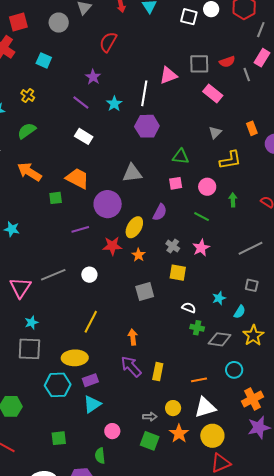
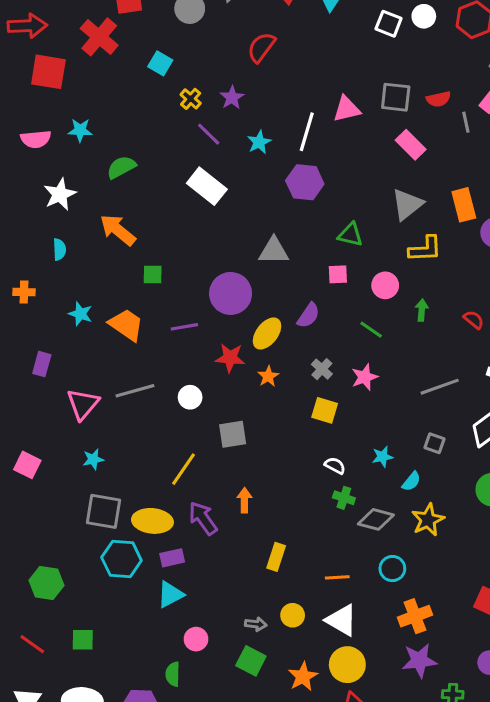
yellow cross: (28, 95) -> (191, 99), moved
orange rectangle: (252, 128) -> (464, 205), size x1.5
gray triangle: (215, 132) -> (407, 204), size x1.6
white rectangle: (84, 136) -> (207, 186), size x1.4
orange trapezoid: (77, 178) -> (126, 325), moved
gray square: (145, 291) -> (233, 434), moved
gray square: (29, 349) -> (104, 511), moved
purple arrow: (131, 367) -> (203, 518), moved
white triangle: (205, 407) -> (342, 620), turned 40
orange star: (179, 434) -> (303, 677), moved
green square: (59, 438) -> (83, 640), moved

